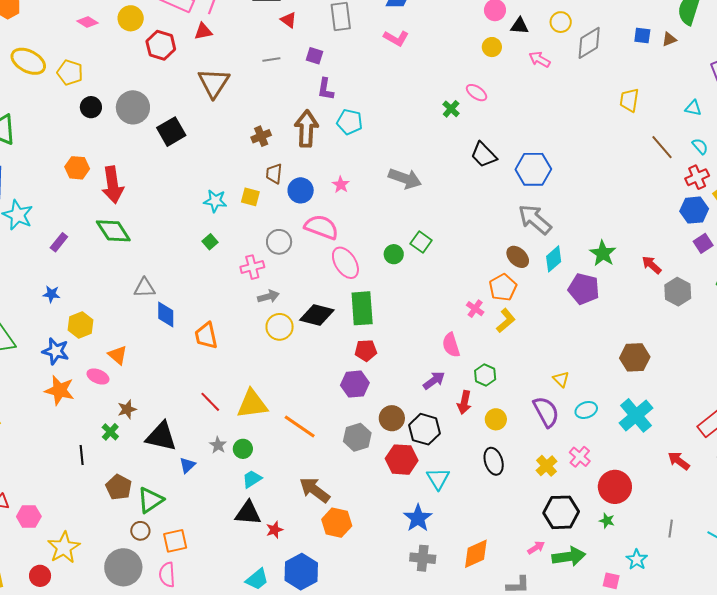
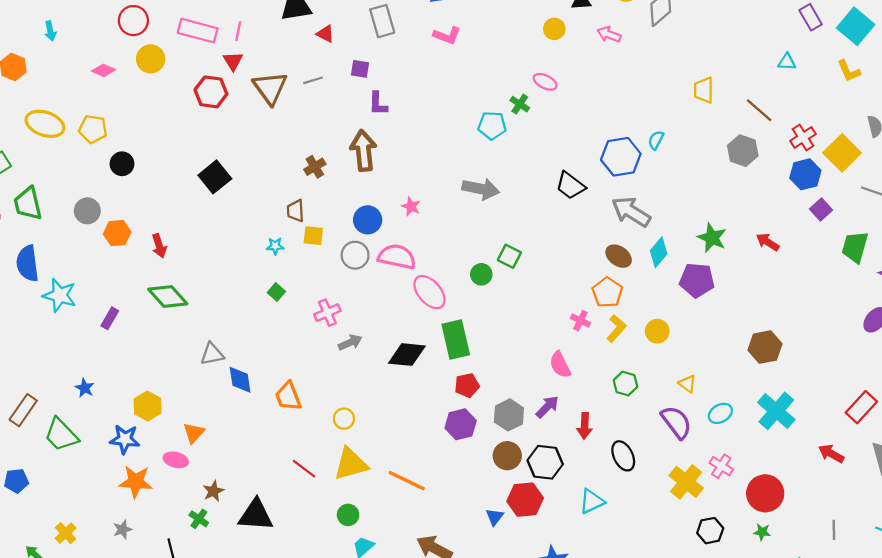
red triangle: (203, 31) -> (233, 61), turned -42
red hexagon: (161, 45) -> (211, 92), moved
brown triangle: (214, 83) -> (270, 88), moved
yellow trapezoid: (629, 100) -> (704, 90), moved
gray circle: (133, 107) -> (87, 211), moved, size x0.7
cyan pentagon: (350, 122) -> (492, 126), moved
cyan semicircle: (700, 146) -> (656, 140), moved, turned -102
black trapezoid: (484, 155) -> (570, 186), moved
brown trapezoid: (274, 174) -> (296, 211), moved
red arrow: (113, 185) -> (159, 246), size x0.6
cyan star: (215, 201) -> (275, 246), size x0.7
gray circle: (279, 242) -> (355, 255), moved
gray hexagon: (678, 292) -> (743, 151), moved
blue star: (51, 294) -> (85, 388), moved, turned 30
yellow circle: (280, 327) -> (344, 419), moved, size x0.7
orange triangle: (118, 355) -> (194, 433), turned 40
green hexagon: (485, 375) -> (625, 384), moved
yellow circle: (496, 419) -> (657, 331), moved
gray hexagon: (357, 437) -> (509, 415), moved
gray star: (218, 445) -> (123, 529), moved, turned 30
black ellipse: (494, 461) -> (623, 456), moved
blue triangle: (187, 465) -> (495, 517), moved
yellow cross: (546, 466) -> (686, 482), size x1.4
cyan triangle: (438, 479) -> (592, 501), moved, turned 45
black hexagon: (561, 512) -> (710, 531), size x0.7

